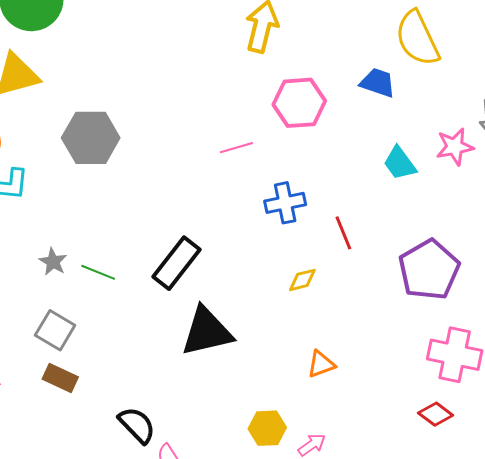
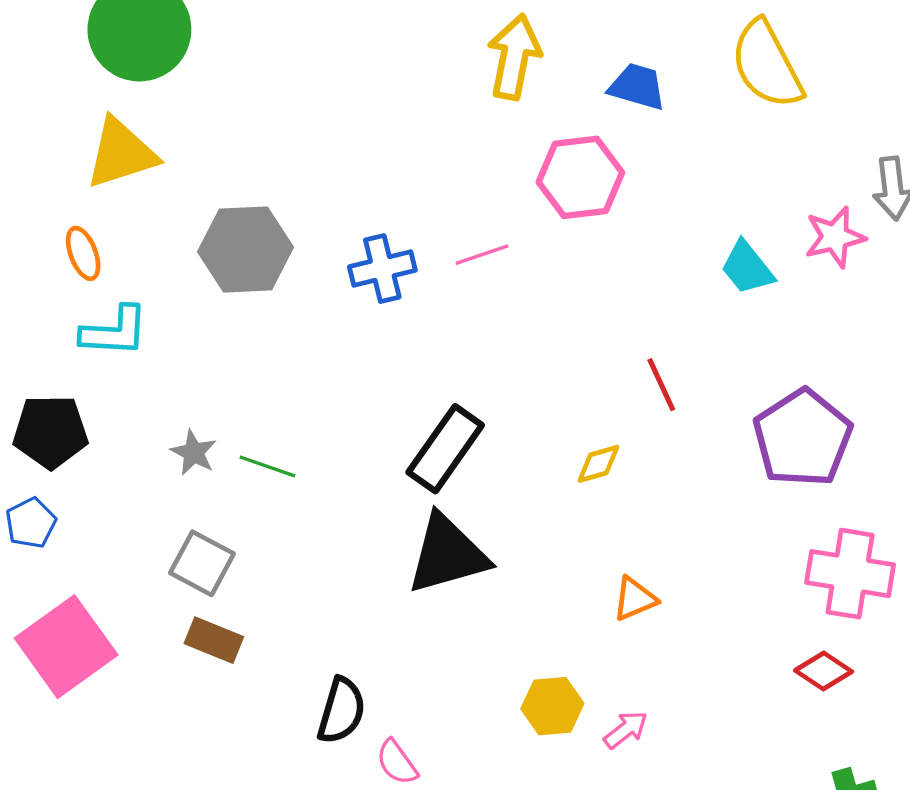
blue trapezoid: (378, 83) -> (637, 87), moved
blue cross: (285, 203) -> (382, 269), moved
black rectangle: (176, 263) -> (445, 449), moved
black semicircle: (137, 425) -> (341, 711), turned 63

